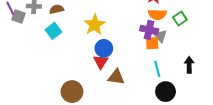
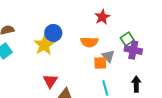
orange semicircle: (157, 14) -> (89, 42), moved
purple cross: (149, 30) -> (133, 50), moved
blue circle: (104, 48) -> (53, 33), moved

